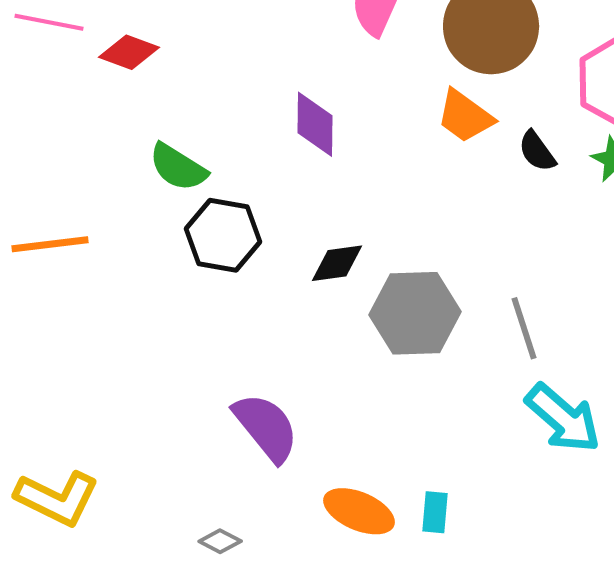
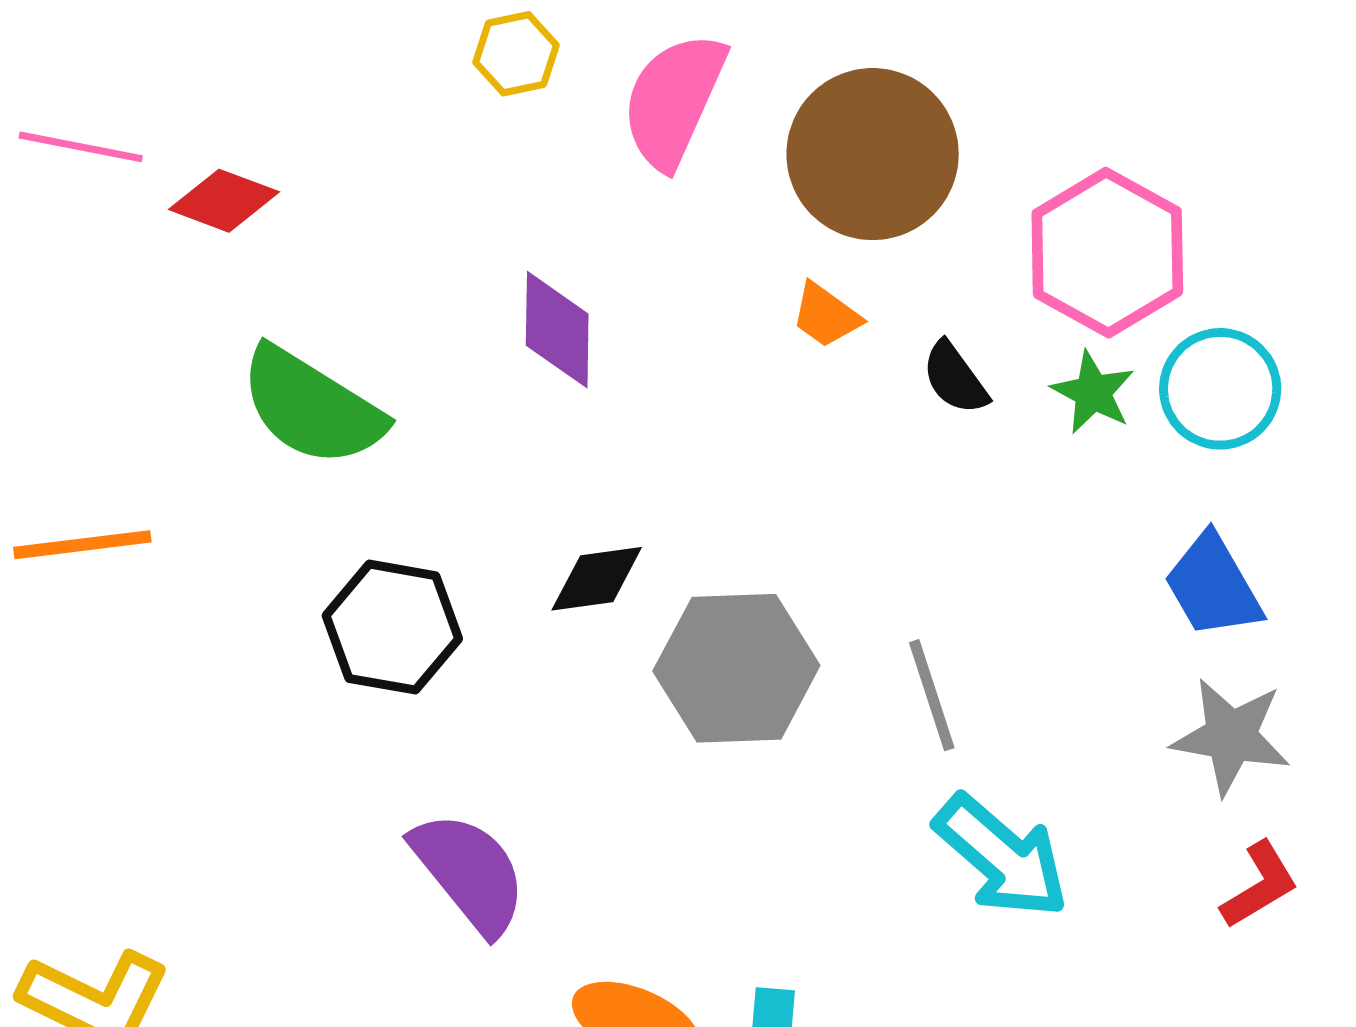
orange trapezoid: (465, 116) -> (826, 315), size x0.7
green semicircle: (178, 167) -> (312, 407), size x1.4
black hexagon: (223, 235) -> (392, 627), moved

